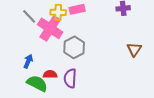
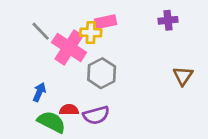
yellow cross: (58, 12) -> (91, 33), moved
purple semicircle: (70, 78) -> (96, 115), turned -108

